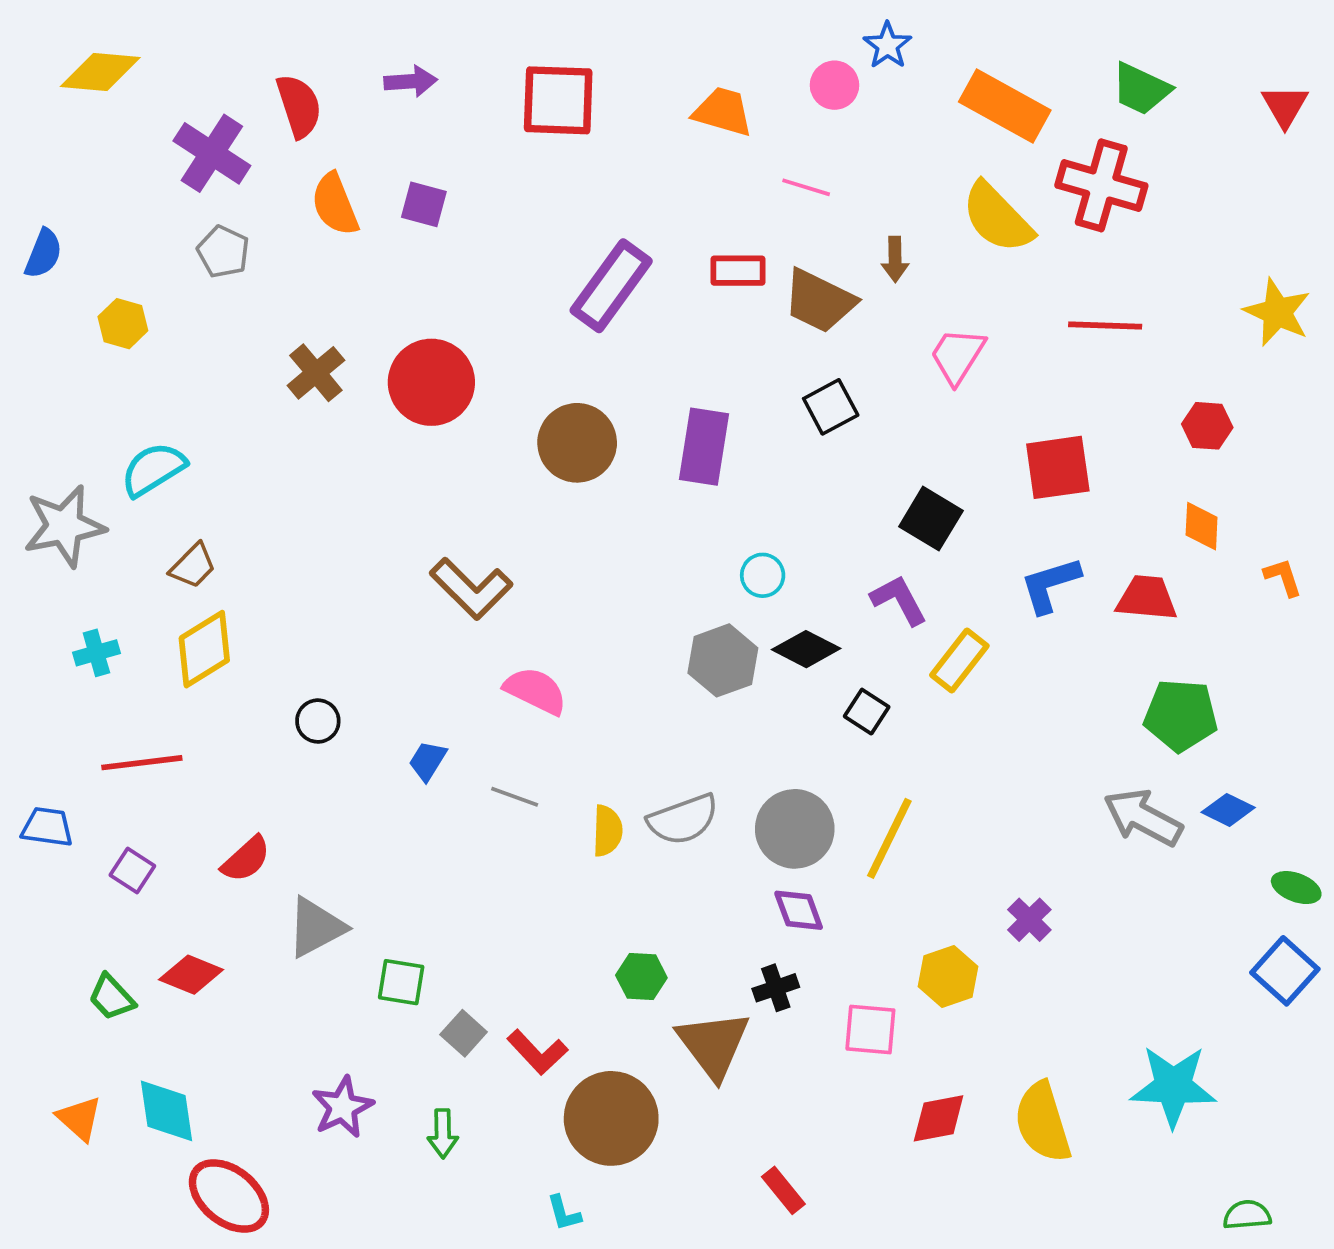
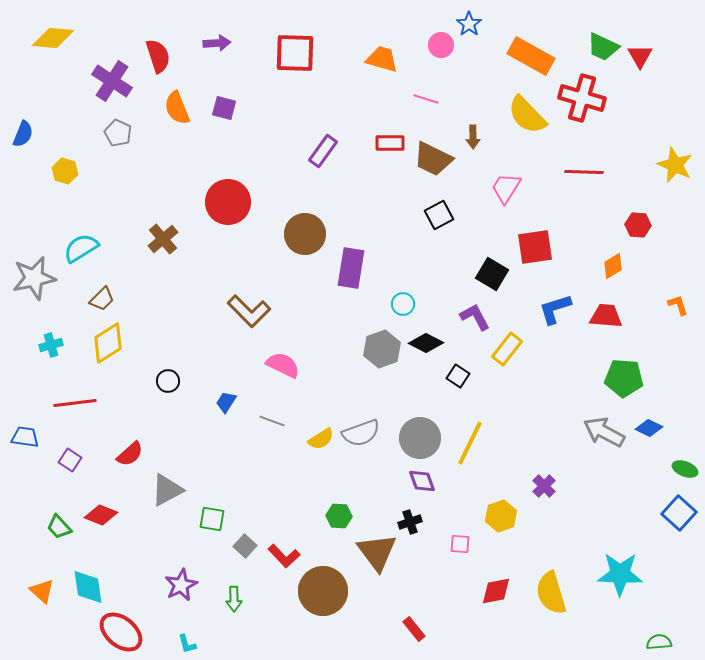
red triangle: (1285, 106) -> (640, 56), moved
purple rectangle: (611, 286) -> (323, 151), size x0.7
brown cross: (316, 373) -> (163, 239), moved
purple rectangle: (704, 447) -> (351, 268), moved
red square: (1058, 467) -> (535, 247), moved
orange diamond: (1202, 526) -> (613, 266), moved, turned 56
yellow semicircle: (607, 831) -> (321, 439), turned 56
pink square: (870, 1029) -> (460, 544), size x0.7
cyan L-shape: (564, 1213) -> (187, 644), moved

